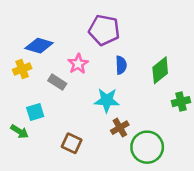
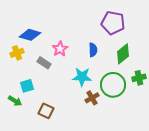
purple pentagon: (104, 30) -> (113, 23), moved
brown square: (72, 143) -> (46, 111), moved
green circle: (147, 147) -> (113, 85), moved

